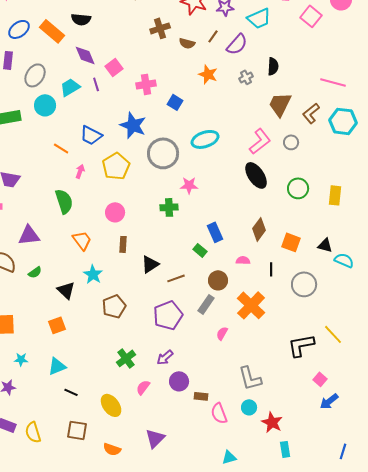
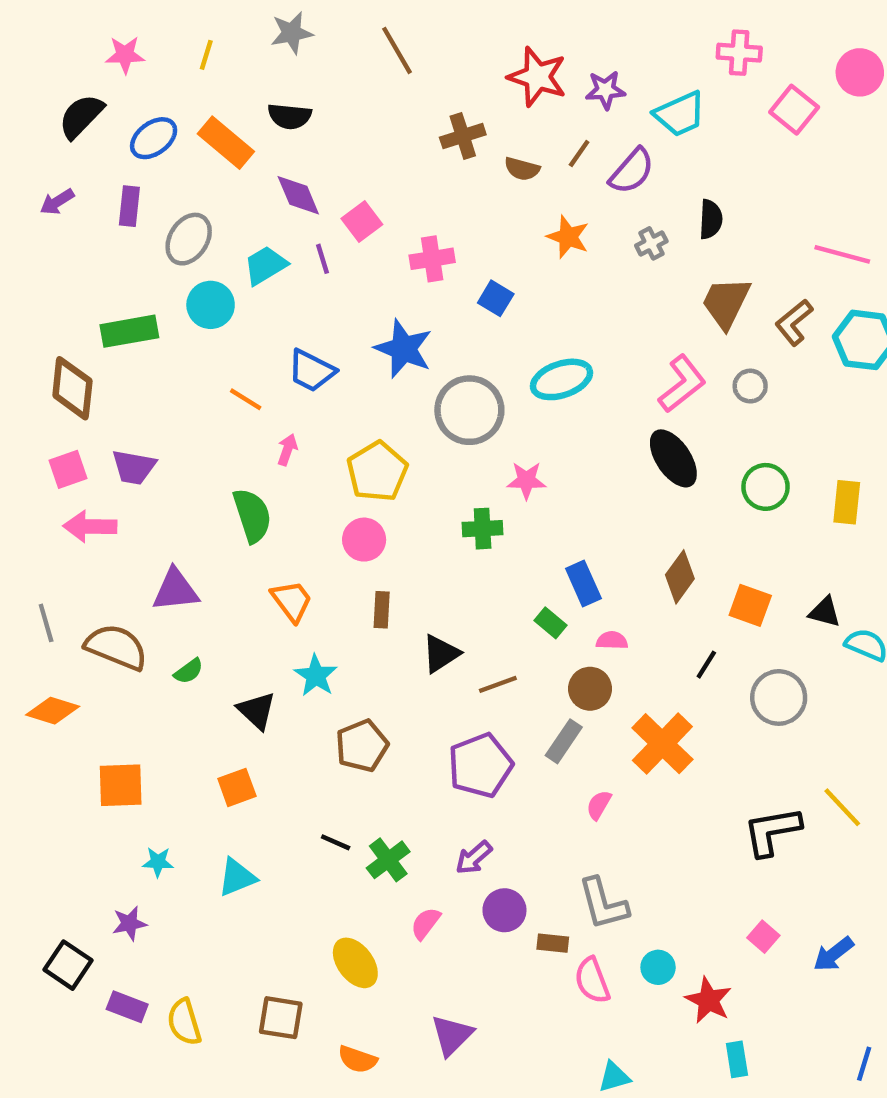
yellow pentagon: (116, 166) -> (377, 472), moved
pink semicircle: (243, 260) -> (612, 640), moved
black line: (271, 269) -> (706, 665), turned 32
gray L-shape: (250, 378) -> (603, 904), moved
pink square: (320, 379) -> (763, 937), moved
black line: (71, 392) -> (336, 842), moved

